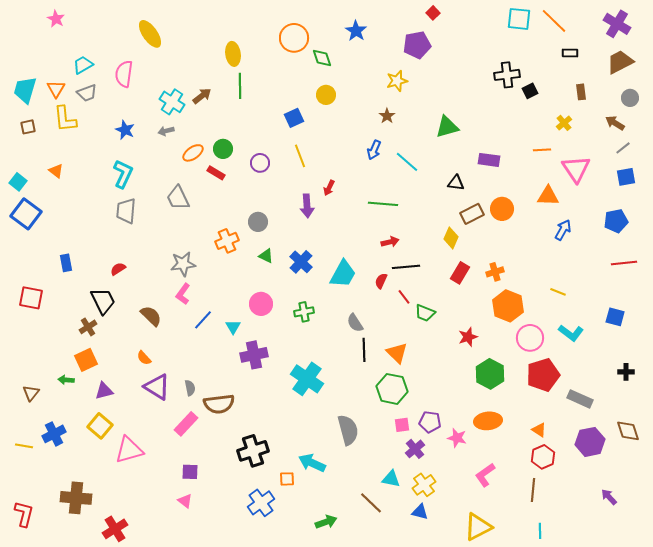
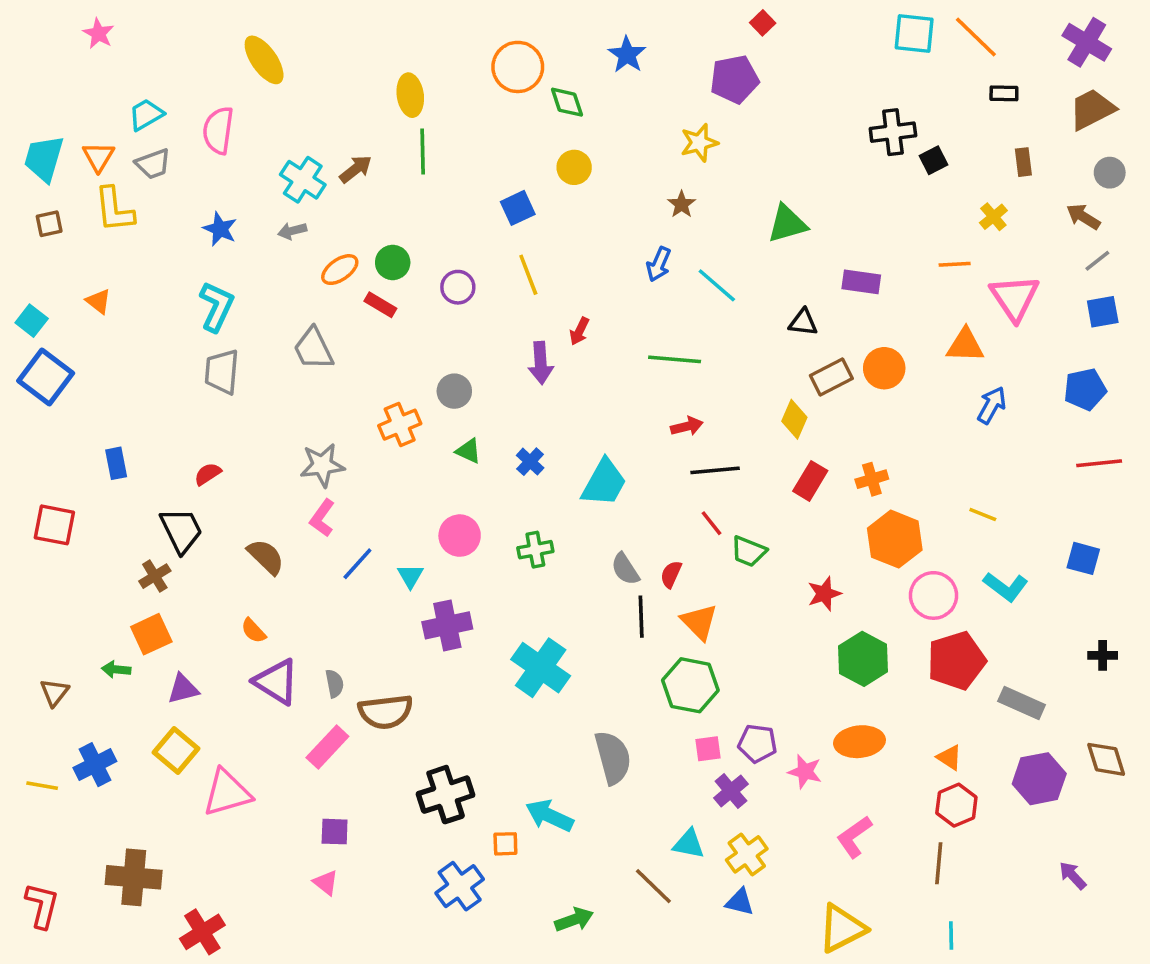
blue cross: (301, 262) -> (530, 462), size x0.7
red semicircle: (381, 281) -> (671, 574), moved

